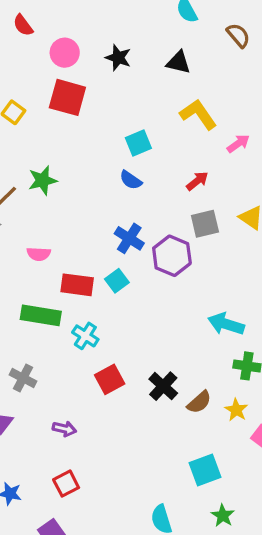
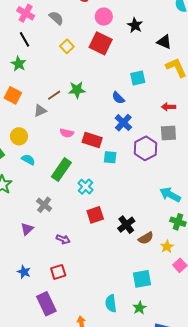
black triangle: (178, 62) -> (164, 42), moved
blue semicircle: (131, 180) -> (118, 98), moved
red arrow: (197, 181) -> (169, 107), turned -152
blue cross: (129, 238) -> (123, 123), moved
cyan square: (117, 281) -> (110, 157), turned 32
red rectangle: (77, 285) -> (92, 140), moved
green rectangle: (41, 315) -> (61, 170), turned -75
green star: (223, 516) -> (140, 308), moved

